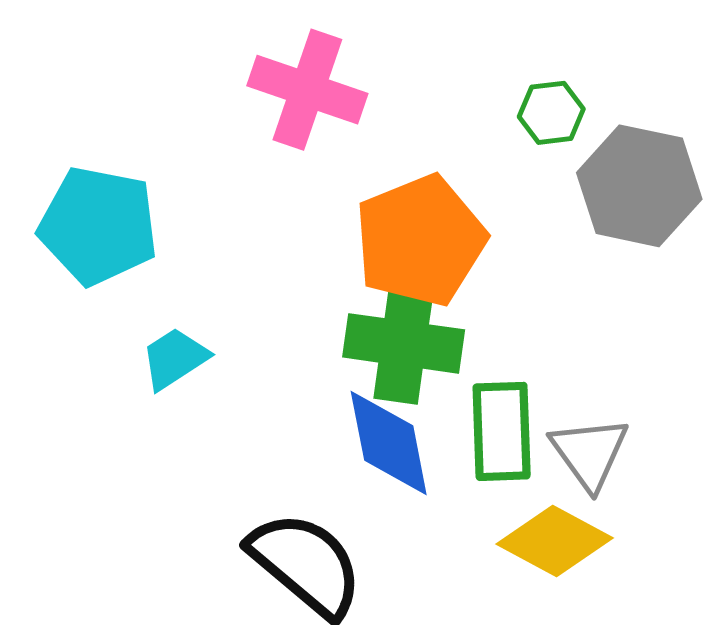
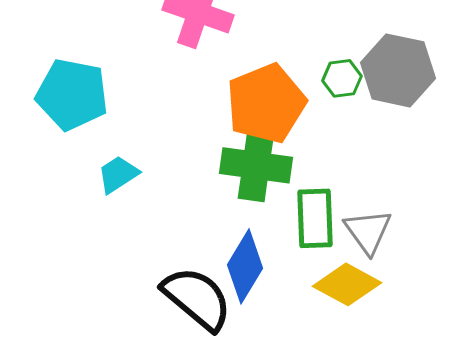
green hexagon: (551, 113) -> (342, 78), moved
blue diamond: (389, 443) -> (245, 266), moved, turned 42

